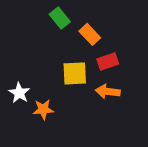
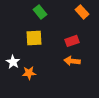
orange rectangle: (90, 34) -> (82, 12), moved
yellow square: (75, 73) -> (34, 38), moved

